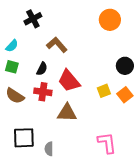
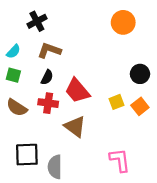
brown L-shape: (57, 45) -> (49, 50), moved, turned -30
brown triangle: (67, 113) -> (75, 127), turned 35
gray semicircle: (49, 149) -> (55, 167), size x1.5

